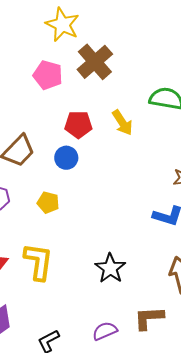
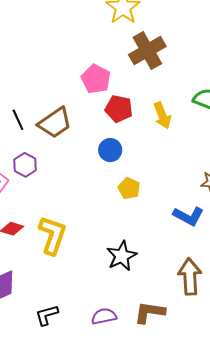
pink pentagon: (48, 75) -> (96, 79), moved
blue circle: (66, 158) -> (110, 150), moved
yellow pentagon: (48, 203) -> (129, 188), moved

